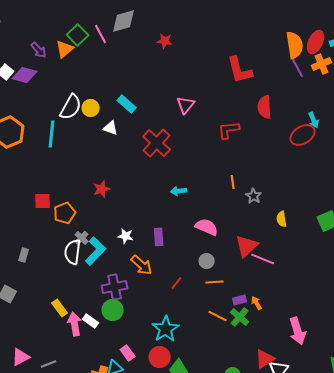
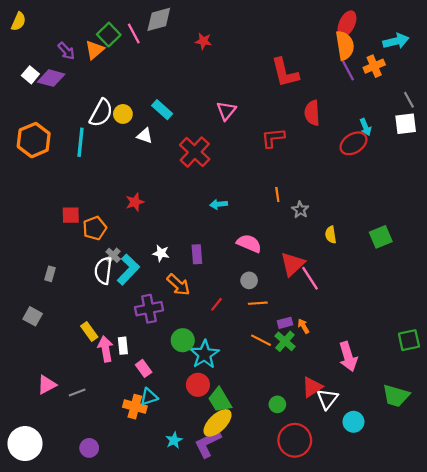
red ellipse: (316, 42) -> (347, 24), moved
pink line: (263, 259) -> (310, 278), turned 35
green circle: (113, 310) -> (183, 340), moved
white rectangle: (91, 321) -> (123, 346), turned 49
pink rectangle: (128, 353) -> (144, 368), moved

